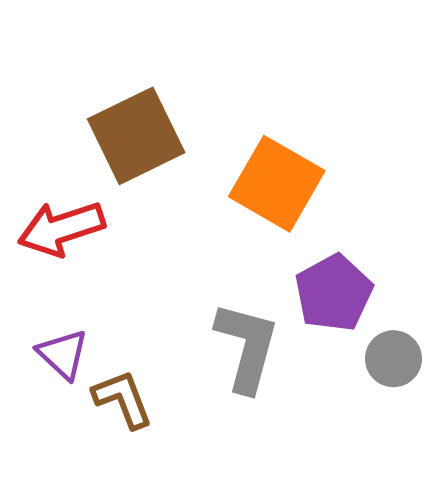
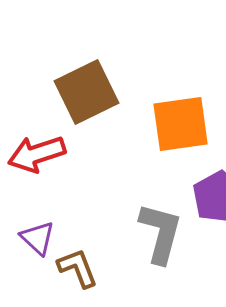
orange square: (277, 184) -> (181, 124), turned -38

